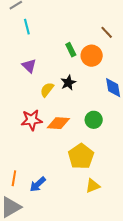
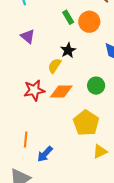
yellow semicircle: (47, 90) -> (55, 66), moved
orange line: (14, 178) -> (26, 140), moved

